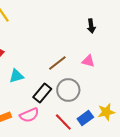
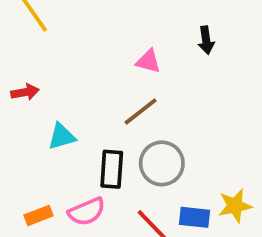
pink triangle: (88, 61) -> (148, 61), moved
black rectangle: (42, 93) -> (112, 169), turned -36
blue rectangle: (85, 118) -> (195, 217), turned 42

